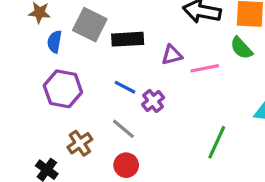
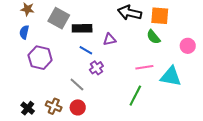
blue semicircle: (55, 42) -> (24, 32), moved
pink line: (205, 68) -> (144, 67), moved
blue line: (125, 87) -> (86, 50), moved
brown cross: (80, 143) -> (54, 106), moved, turned -35

